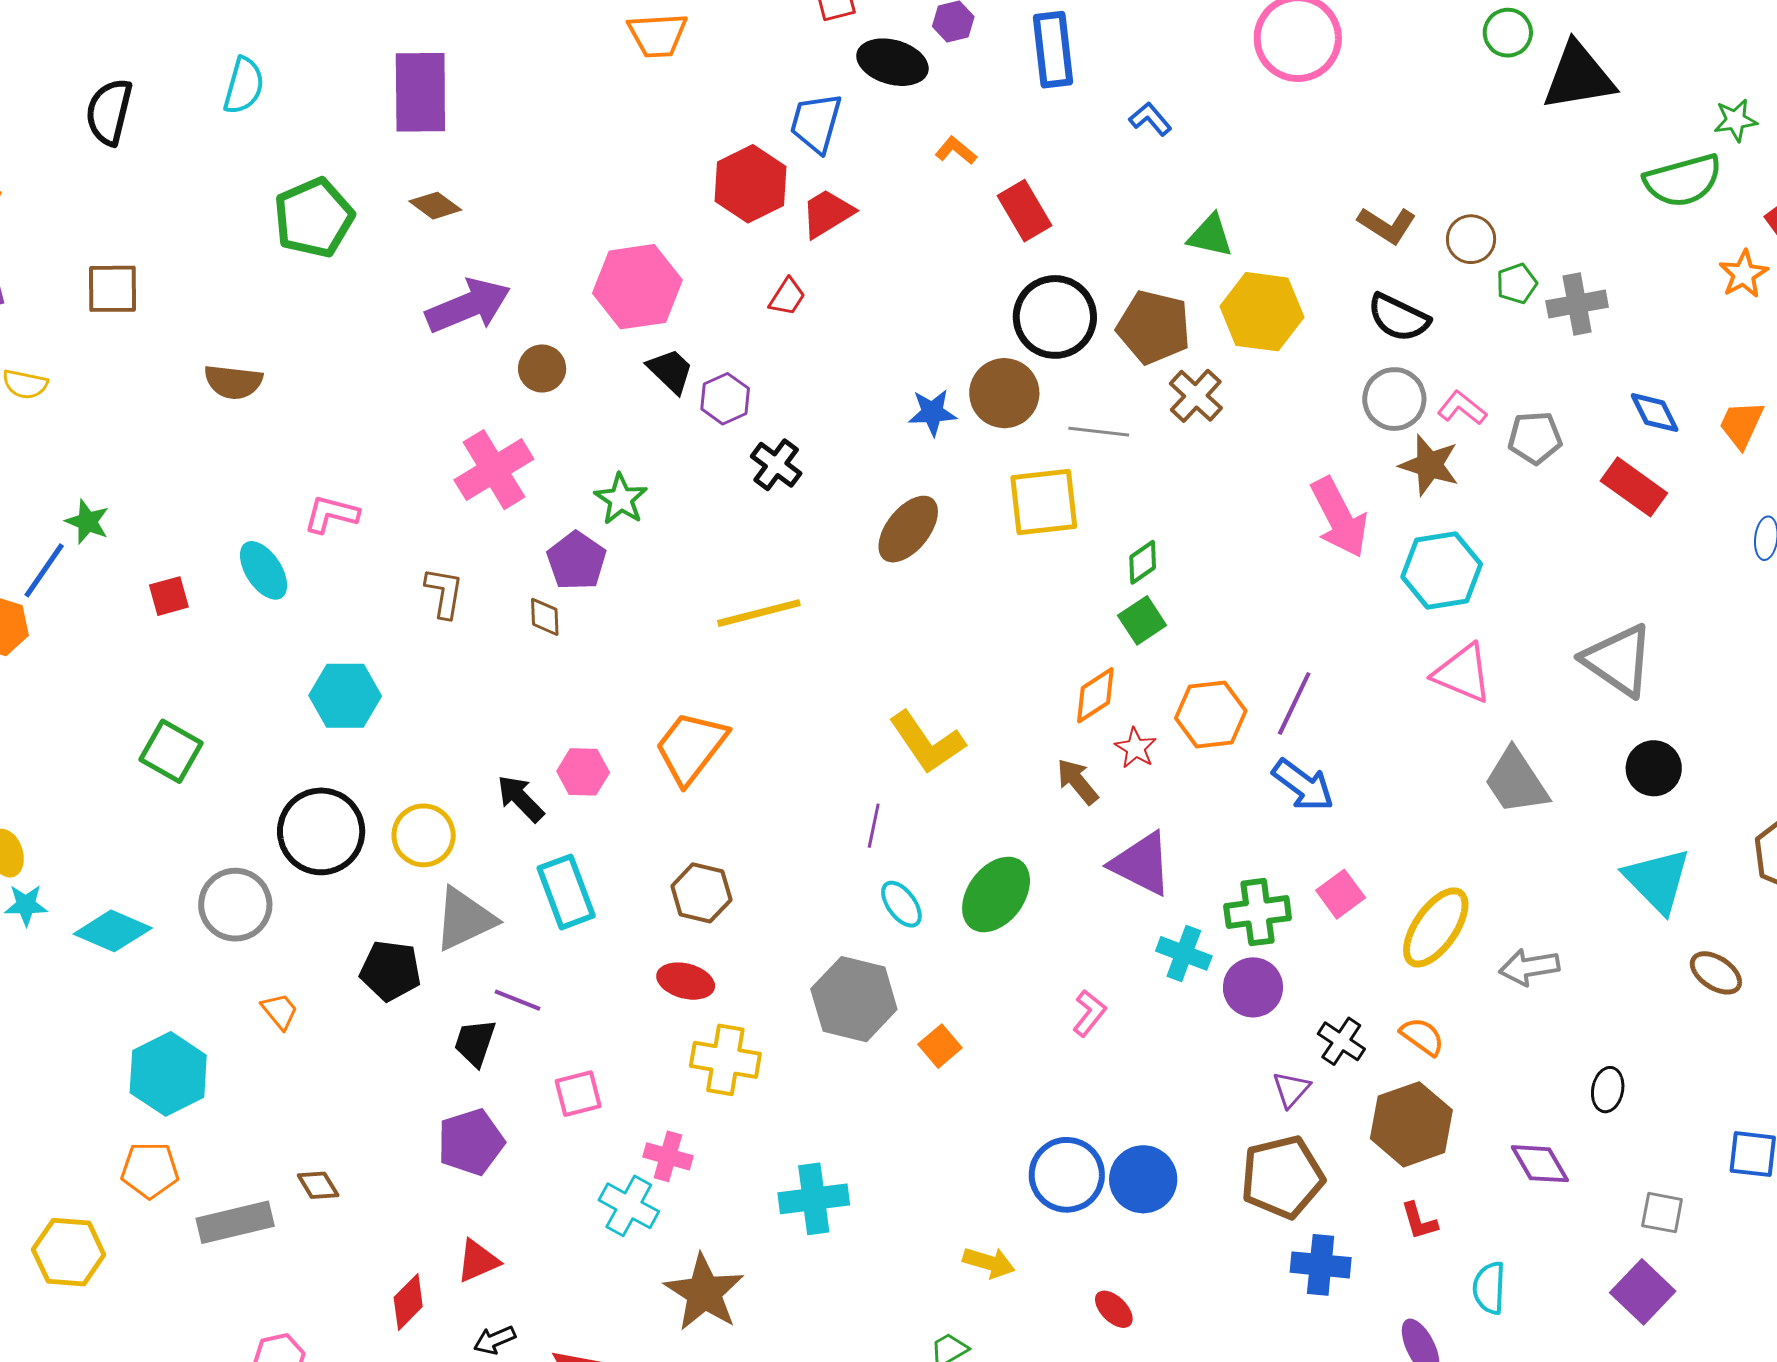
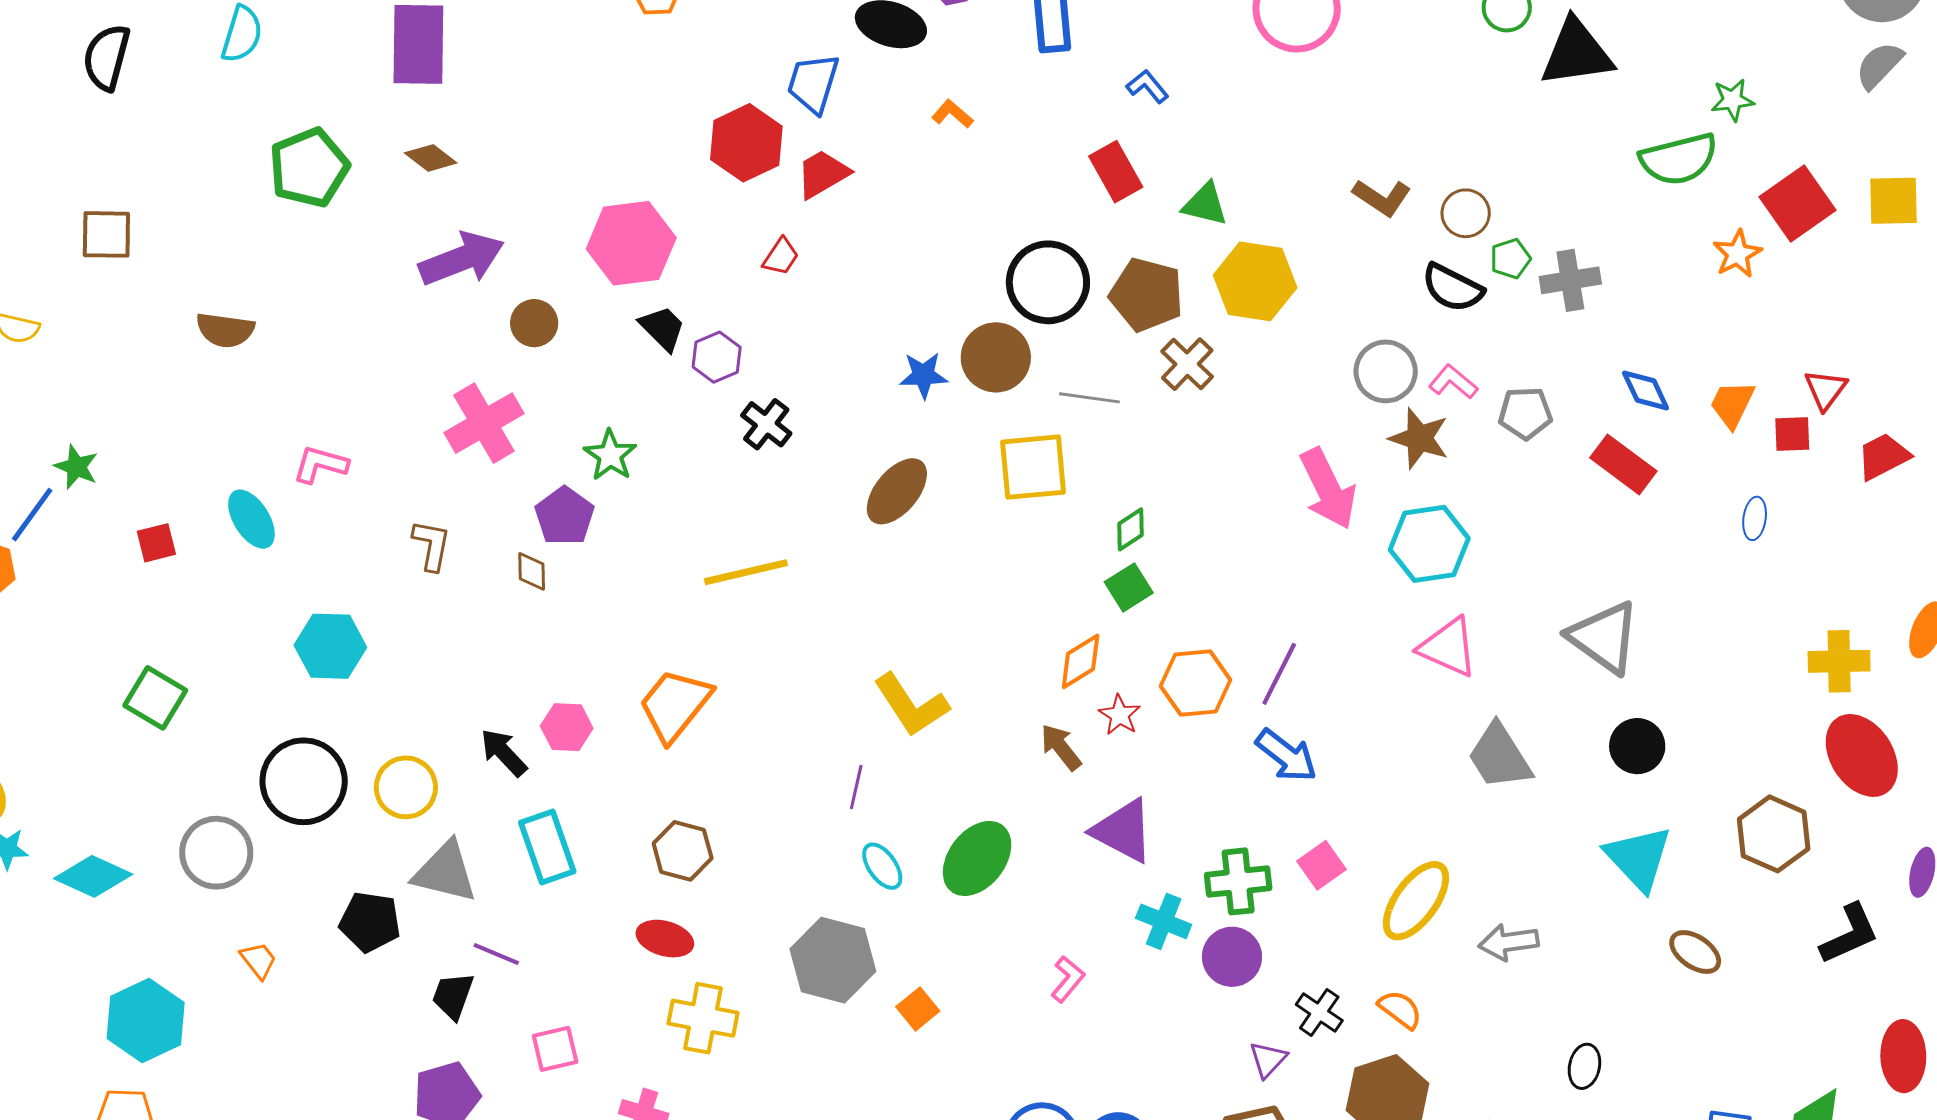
red rectangle: (1025, 211) -> (1116, 172), moved
black semicircle: (1399, 318) -> (1452, 288), moved
gray triangle: (465, 919) -> (445, 872), turned 38

